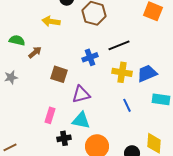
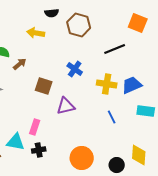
black line: (119, 45) -> (115, 49), moved
blue cross: (90, 57) -> (75, 69), turned -35
cyan triangle: (81, 120) -> (16, 142), moved
black cross: (64, 138) -> (39, 150), moved

